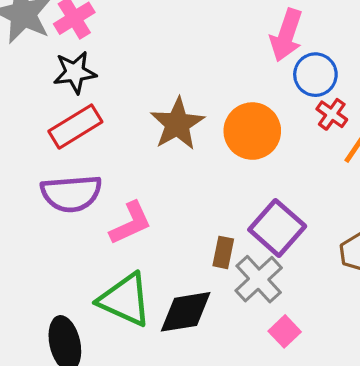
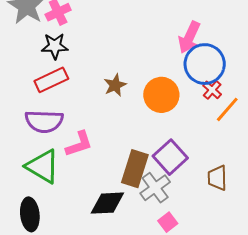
blue circle: (315, 75) -> (205, 64), size x1.5
brown star: (177, 124) -> (115, 85), size x0.7
brown rectangle: (223, 252) -> (135, 169), size x1.8
green triangle: (125, 300) -> (43, 166), moved

